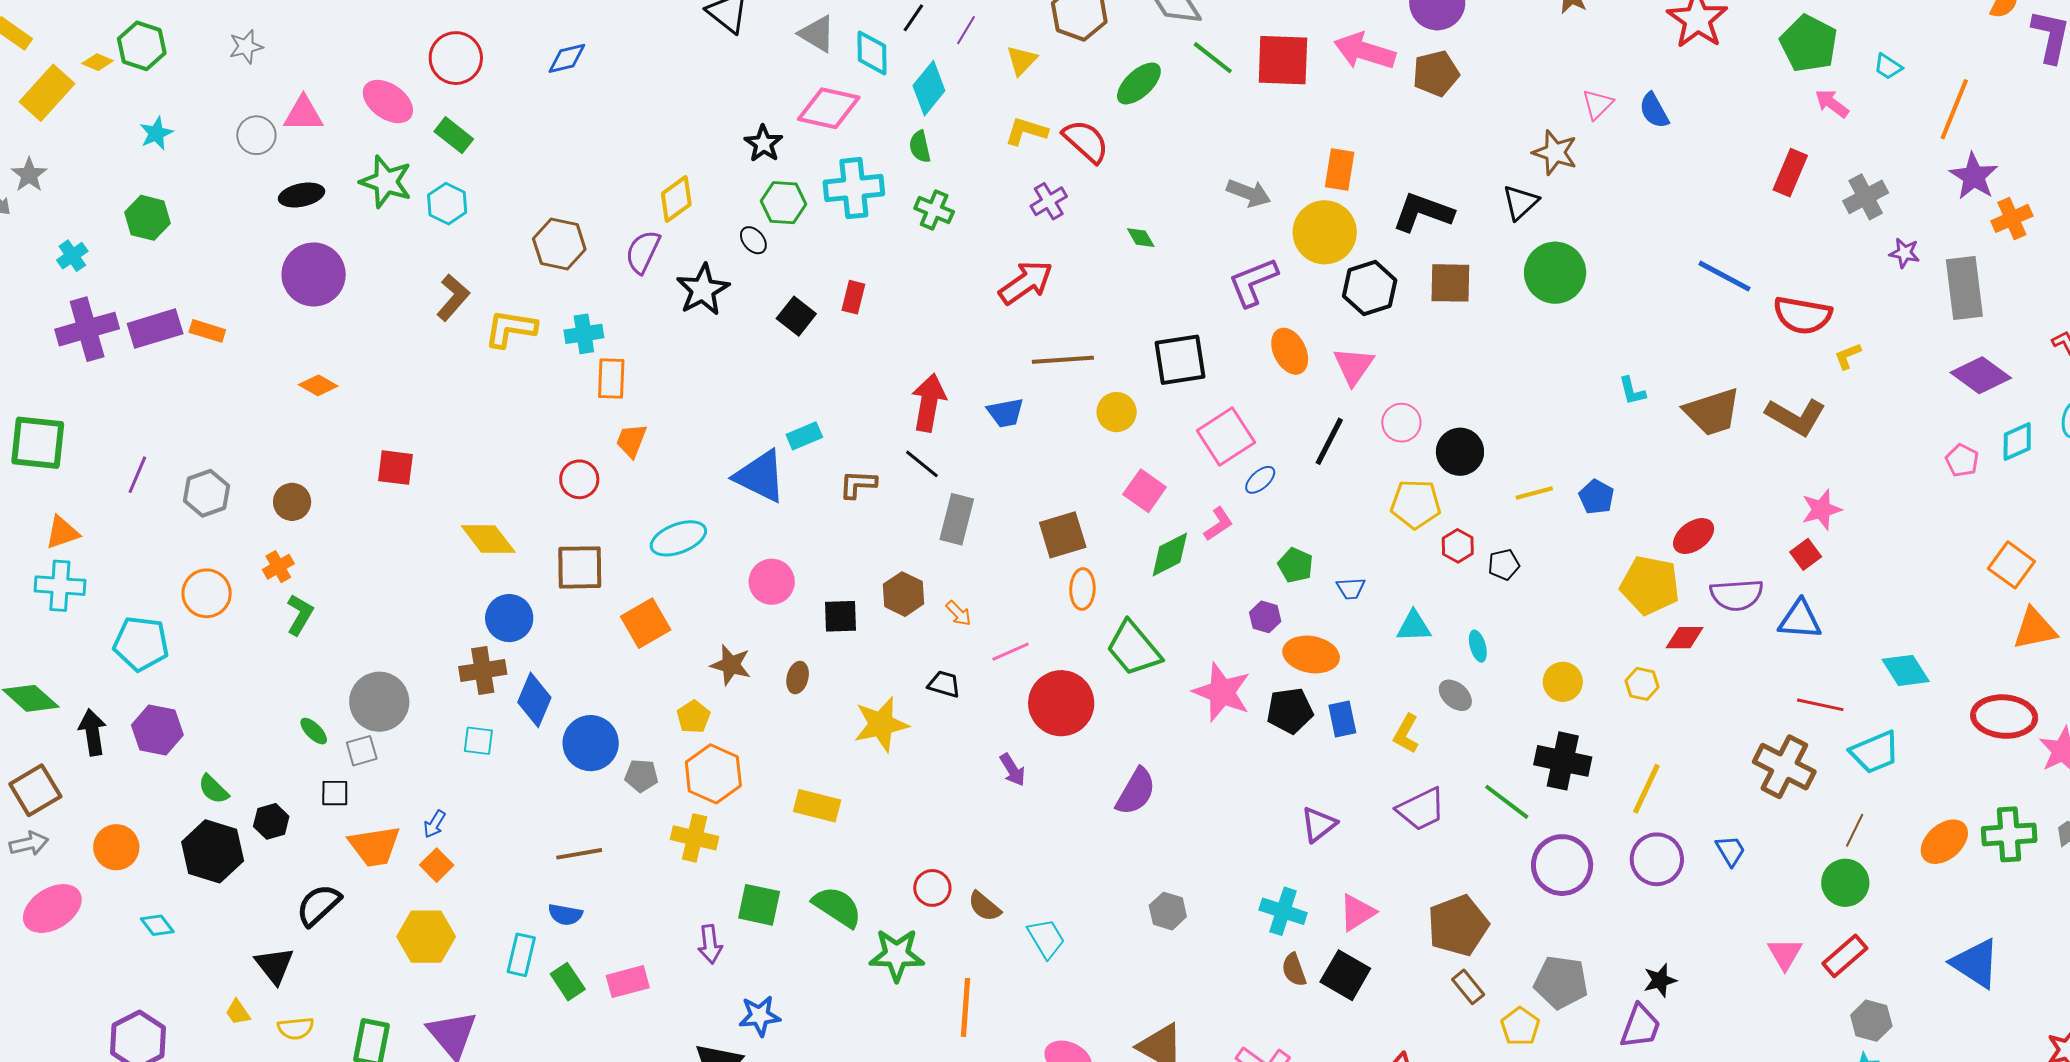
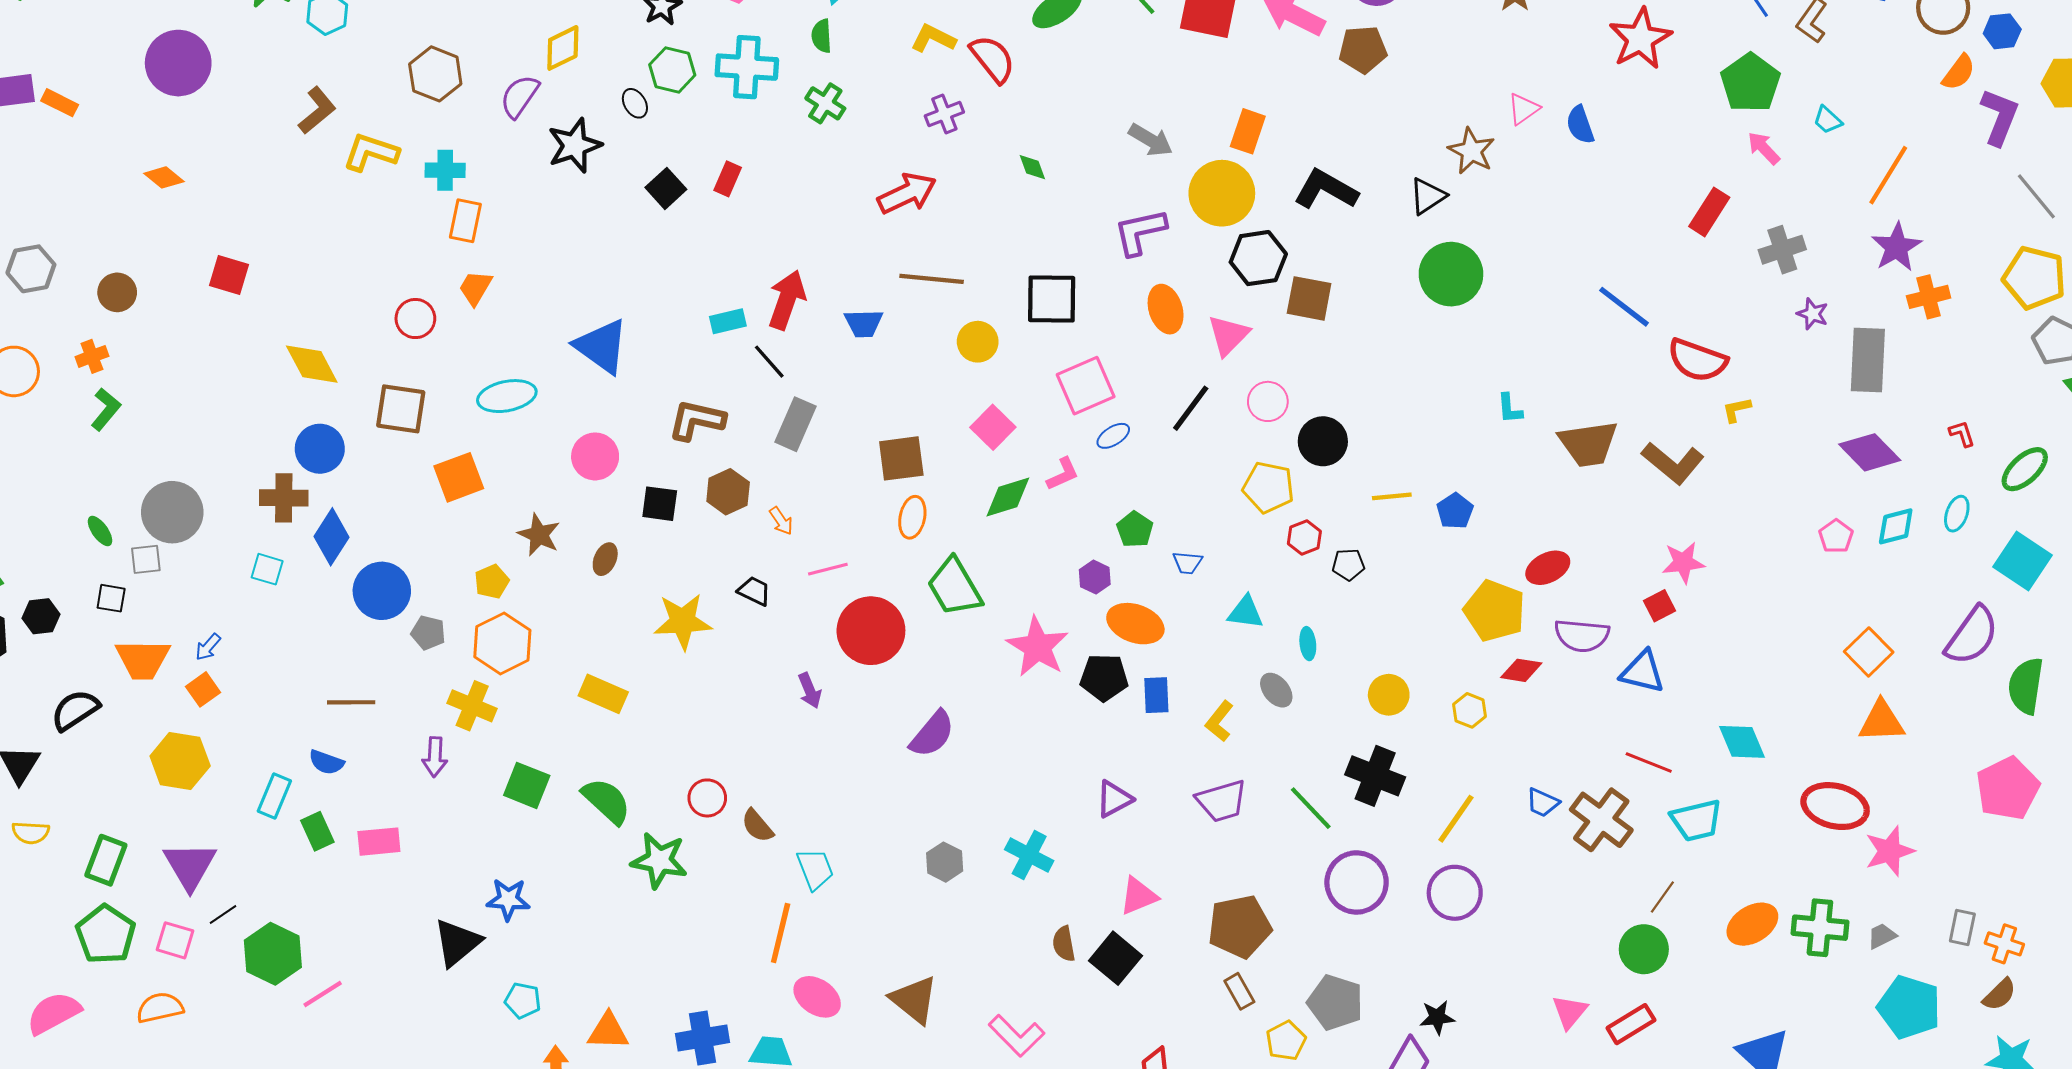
brown square: (1450, 283) -> (1309, 298), moved
cyan rectangle: (804, 436) -> (728, 321), moved
brown L-shape: (858, 484) -> (697, 420), moved, size x1.4
blue trapezoid: (1731, 851) -> (1543, 803), moved, turned 136
cyan cross: (1283, 911) -> (1029, 855), moved
purple arrow: (710, 944) -> (435, 757), moved
orange line: (965, 1007) -> (781, 933), moved

